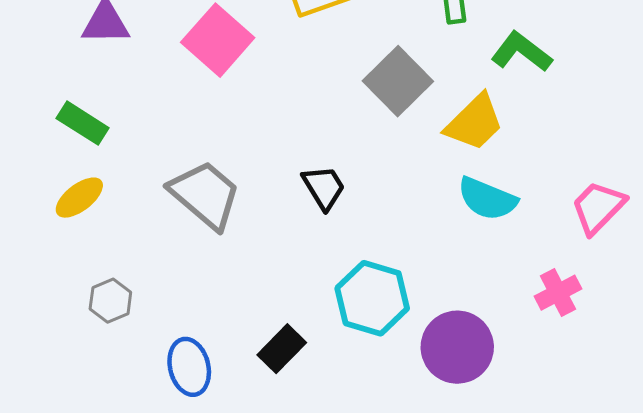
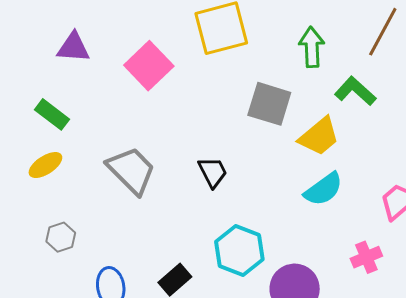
gray square: (398, 81) -> (269, 104), turned -33
cyan semicircle: (487, 199) -> (323, 189), turned -63

